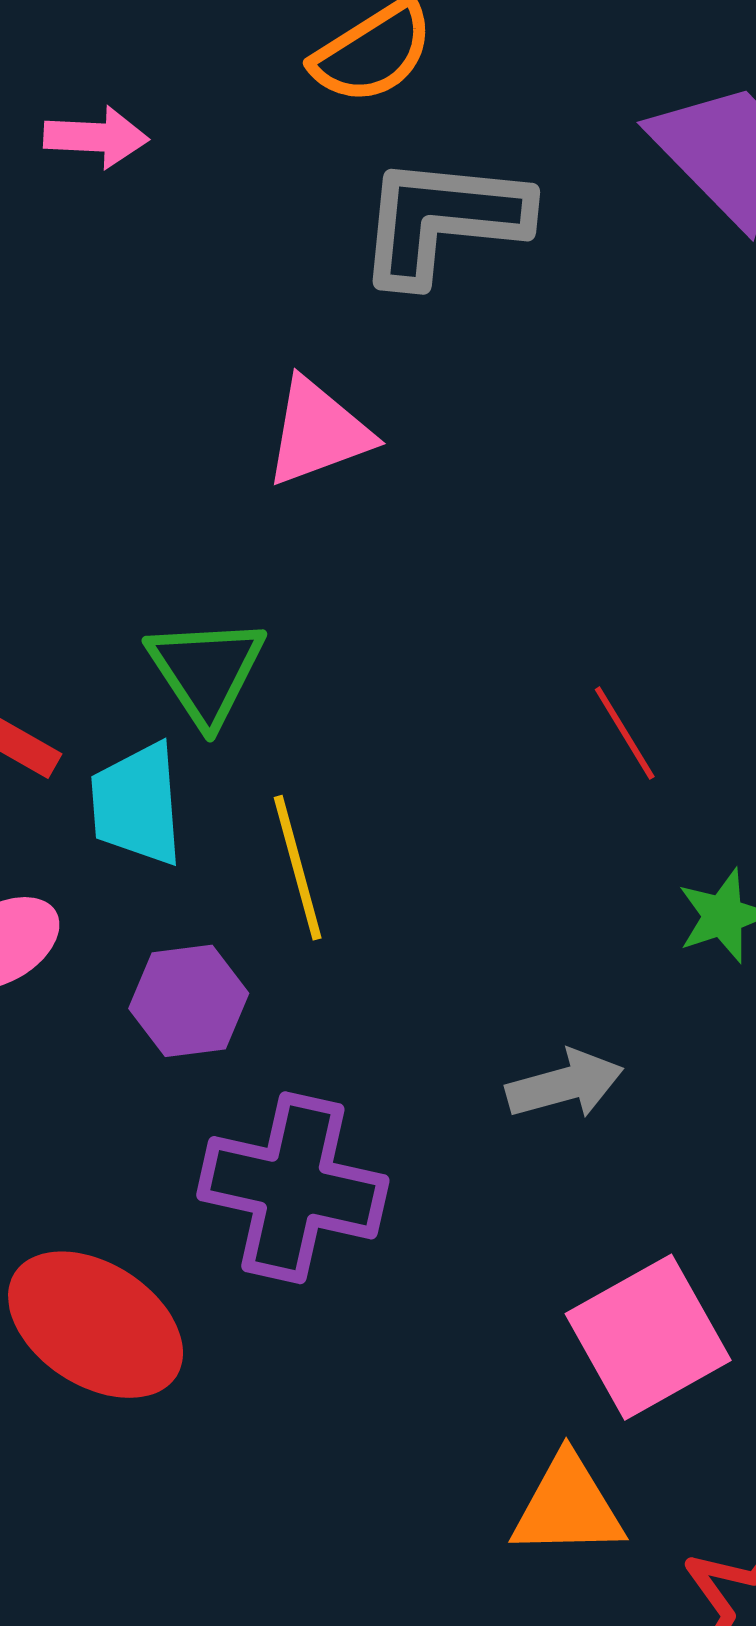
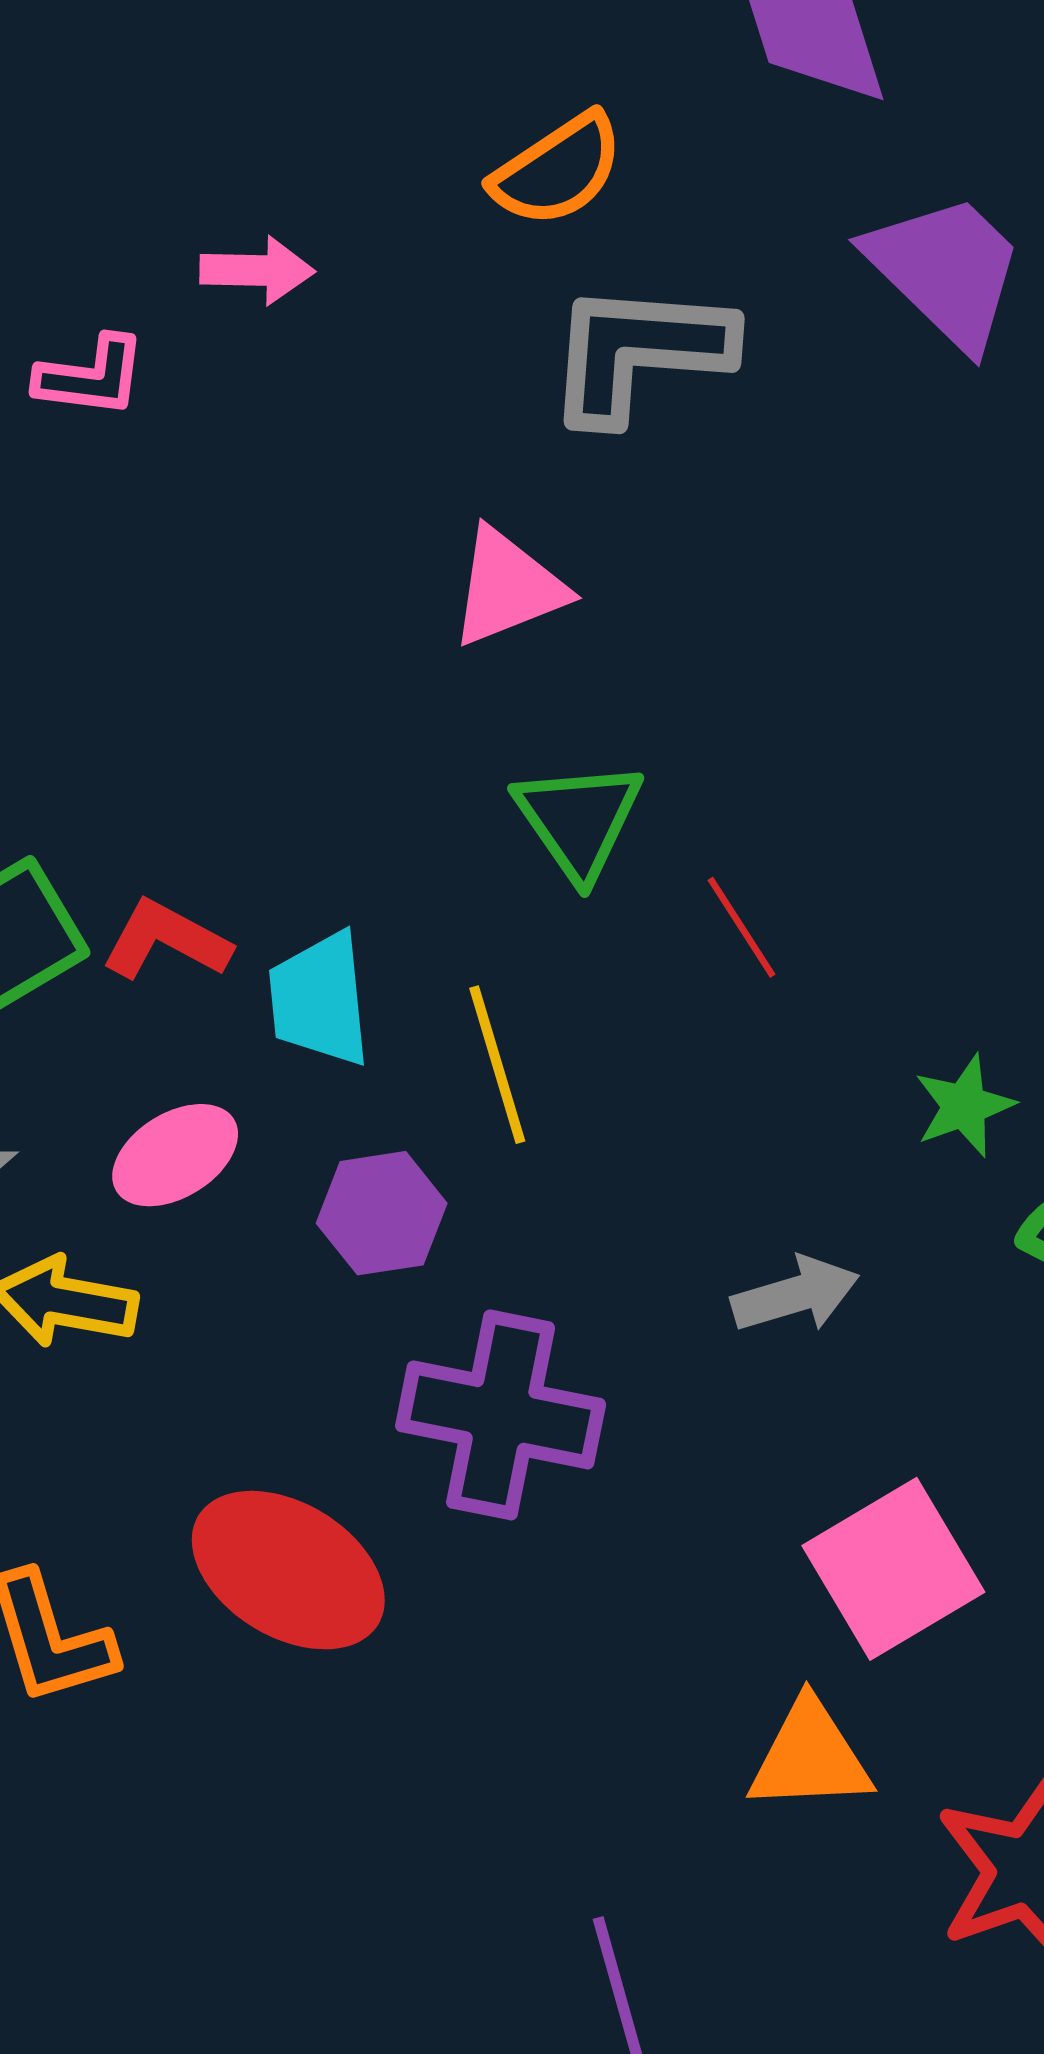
green triangle: (206, 671) -> (579, 820), moved
red line: (625, 733) -> (741, 927), moved

